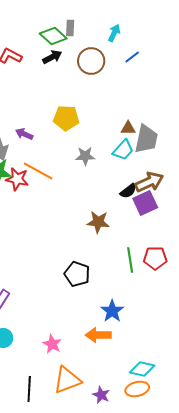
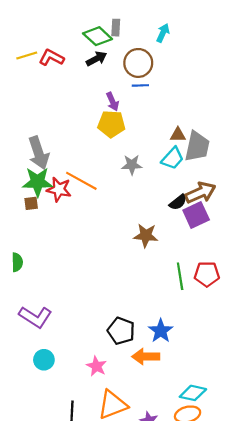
blue line: (132, 57) -> (140, 85), moved, turned 35
purple arrow: (24, 134) -> (113, 102), moved, turned -138
black pentagon: (77, 274) -> (121, 331), moved

